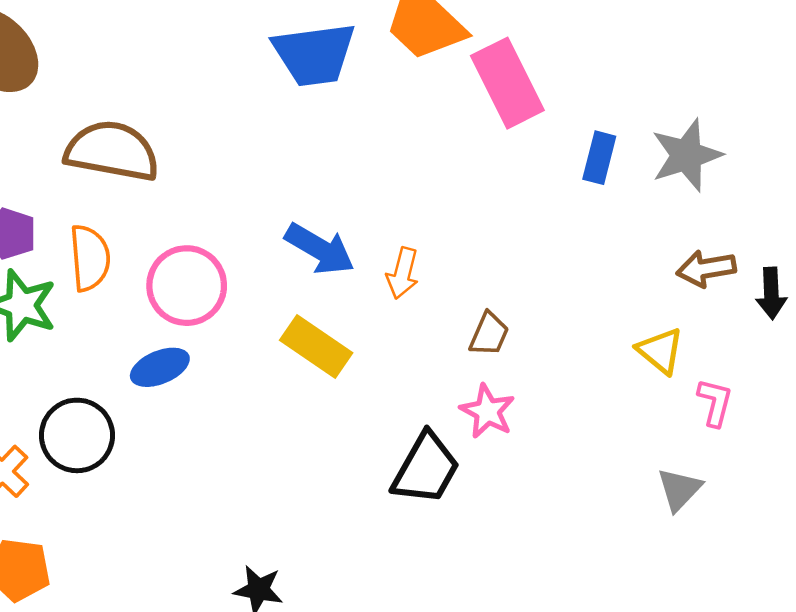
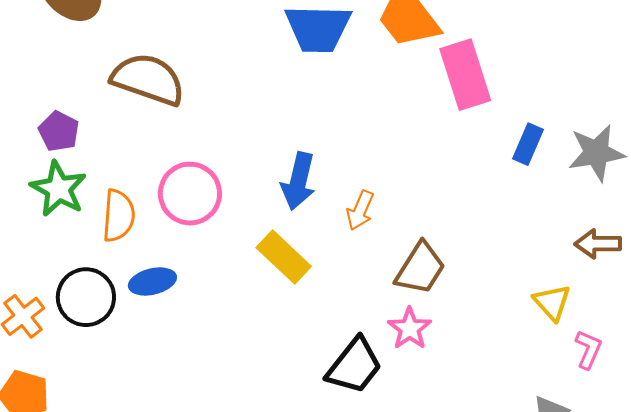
blue arrow: (320, 249) -> (298, 181), turned 64
orange semicircle: (90, 258) -> (119, 216), moved
brown trapezoid: (489, 334) -> (420, 268), size x1.5
blue ellipse: (160, 367) -> (152, 281), moved

